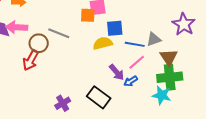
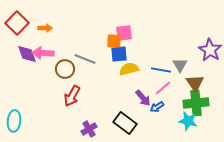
blue square: (115, 28) -> (119, 54), moved
gray triangle: (154, 39) -> (180, 65), turned -42
red arrow: (31, 60) -> (72, 96), moved

